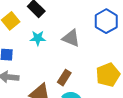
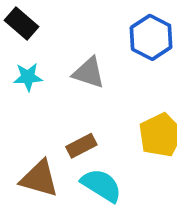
brown rectangle: (64, 78) -> (81, 146), turned 35

